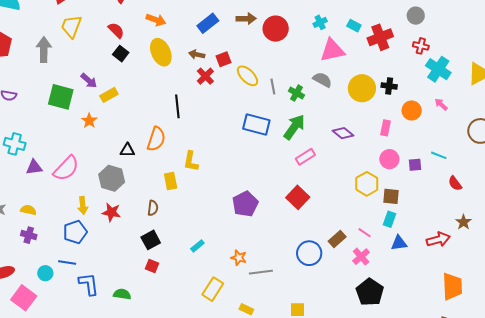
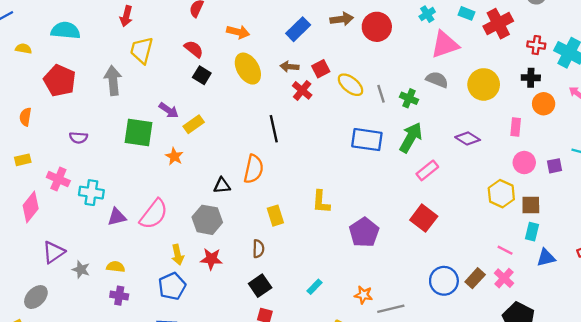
red cross: (421, 46) -> (536, 45), moved
black cross: (389, 86) -> (531, 78), moved
yellow L-shape: (191, 161) -> (321, 202), moved
brown rectangle: (337, 239) -> (475, 278), moved

